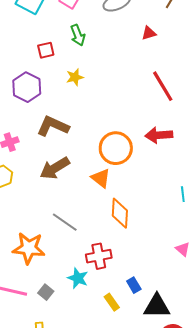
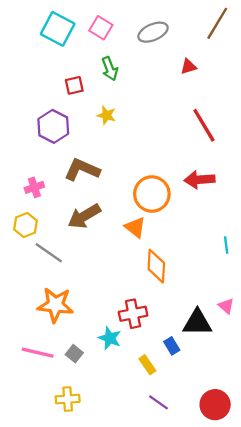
yellow star: (75, 77) -> (106, 115), turned 30
gray line: (65, 222) -> (49, 253), moved
black triangle: (157, 306) -> (197, 323), moved

